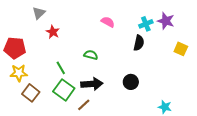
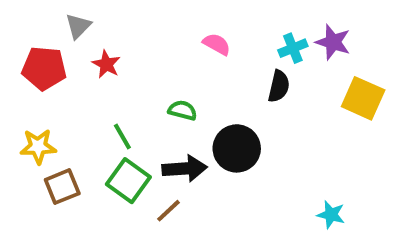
red pentagon: (15, 48) -> (44, 68), moved
yellow square: (181, 49) -> (363, 98), size x1.5
black circle: (131, 82) -> (237, 148), moved, size x1.5
brown square: (31, 93) -> (62, 187), turned 30

